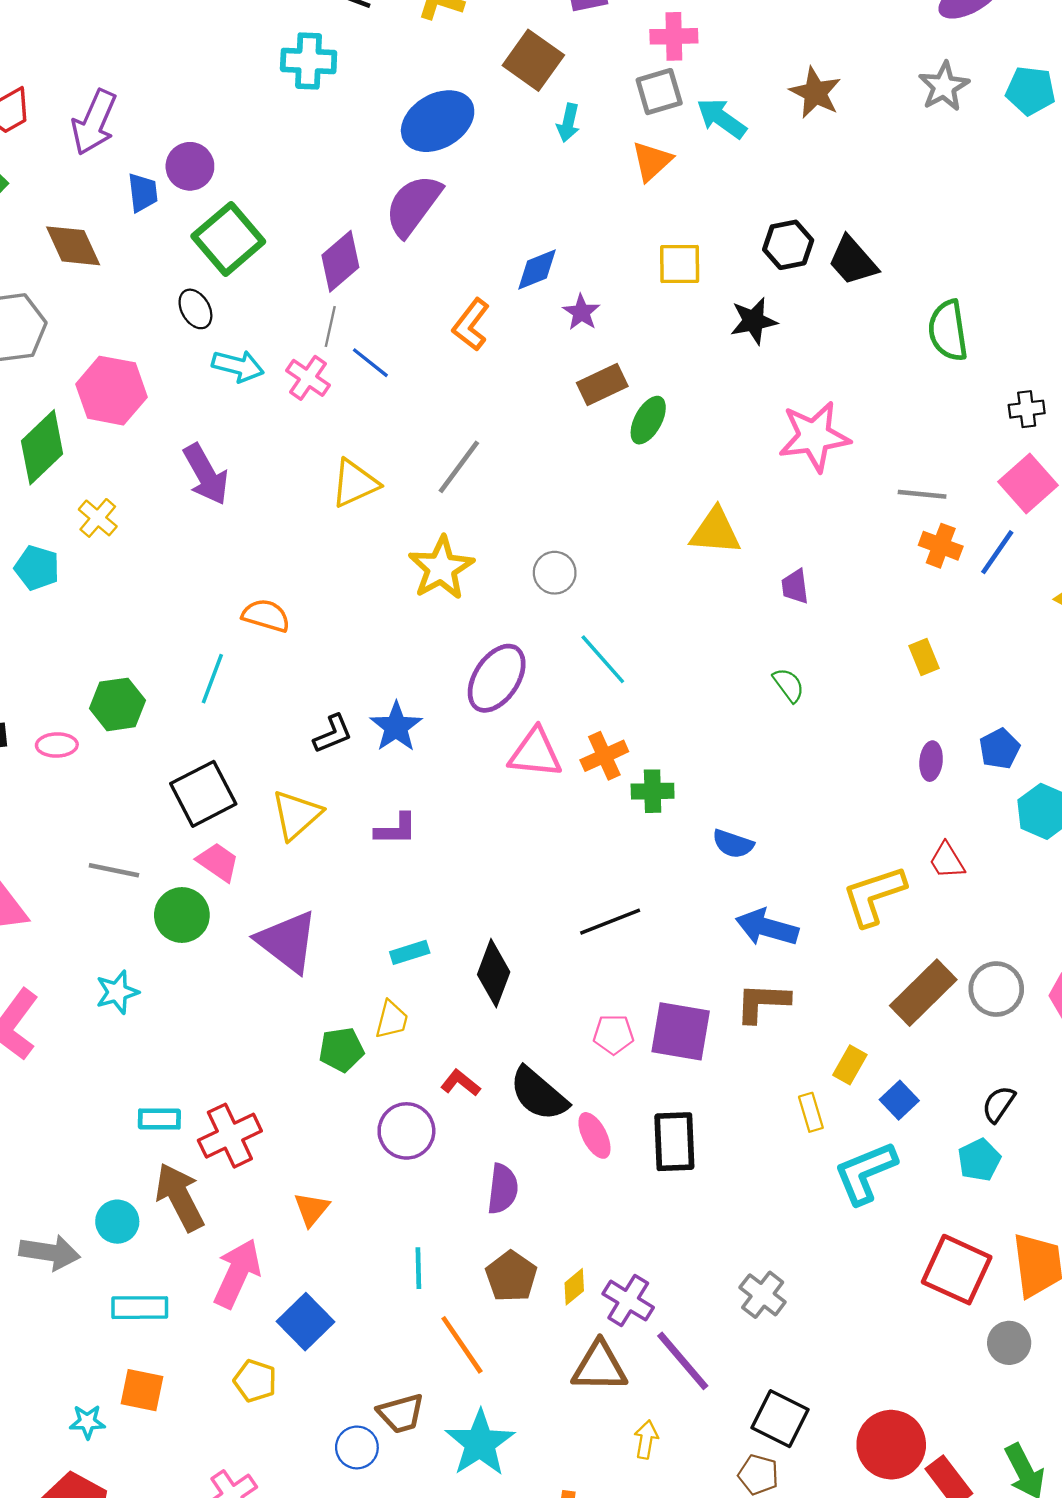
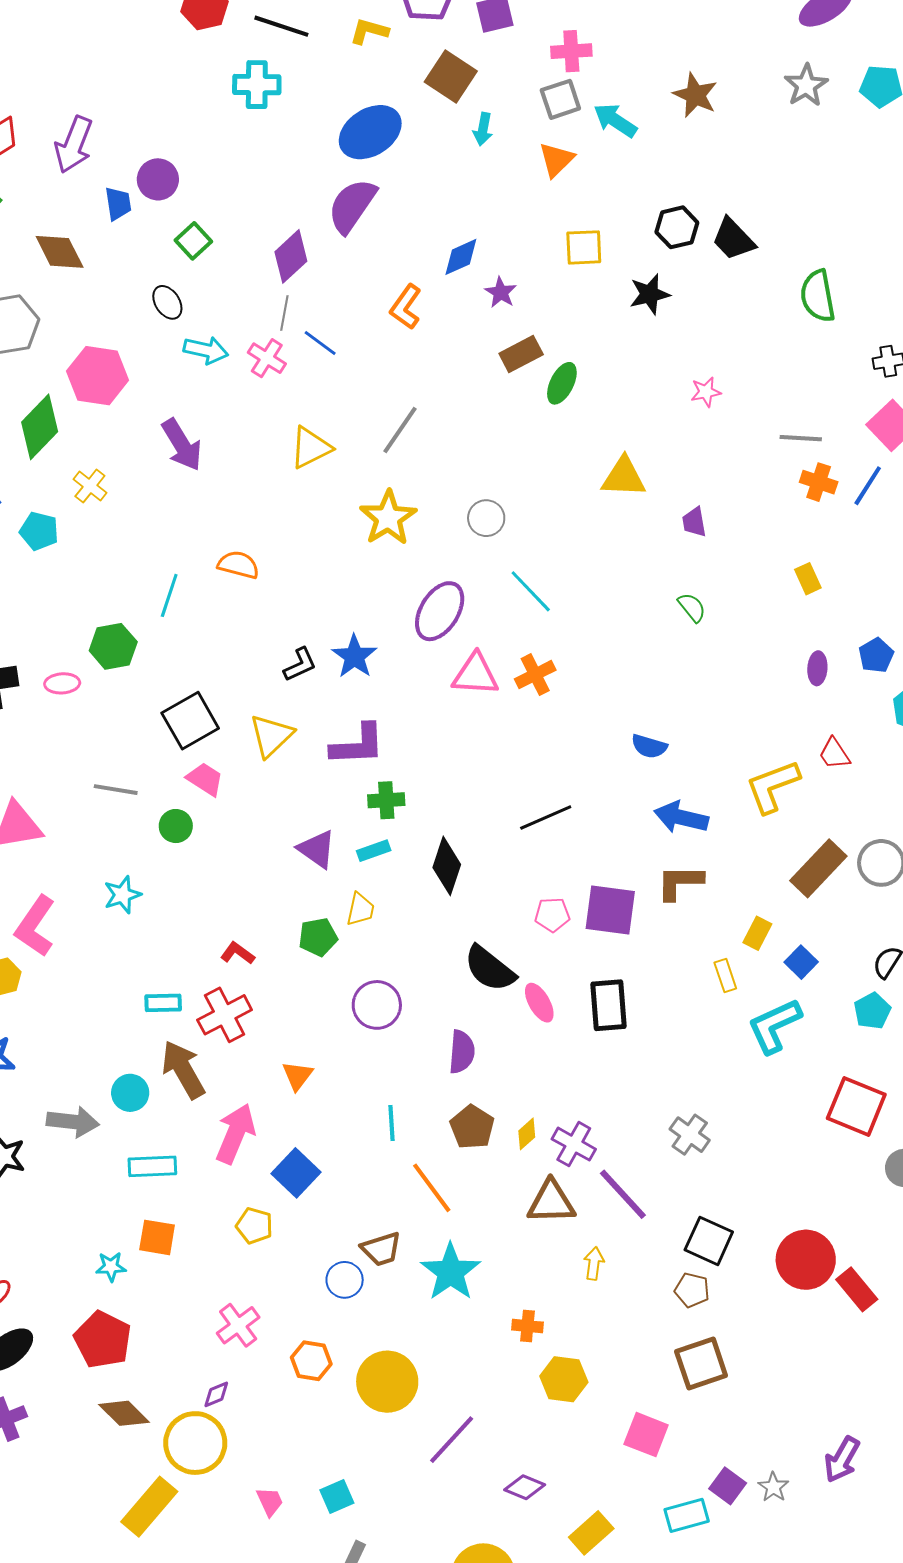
green square: (228, 239) -> (193, 241), size x0.6
pink star: (814, 436) -> (706, 392), size x0.5
cyan line: (212, 679) -> (169, 595), moved
green cross: (653, 791) -> (386, 800), moved
purple L-shape: (396, 829) -> (358, 745), size x1.5
green circle: (182, 915) -> (176, 826), size x0.7
purple triangle: (287, 942) -> (317, 849), moved, size x0.7
red L-shape: (460, 1083) -> (237, 953), moved

